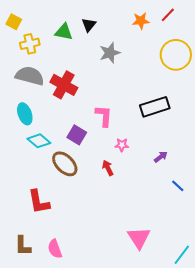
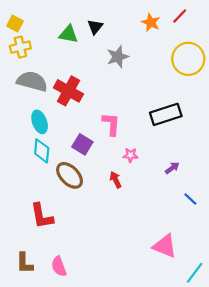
orange star: (141, 21) -> (151, 22), turned 30
yellow cross: (30, 44) -> (20, 47), moved
cyan ellipse: (25, 114) -> (40, 122), moved
cyan diamond: (39, 141) -> (42, 151), turned 55
pink triangle: (139, 238) -> (165, 246), moved, turned -35

